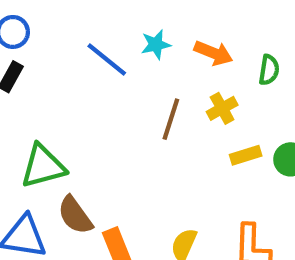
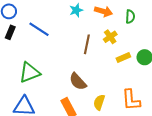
blue line: (107, 60) -> (39, 29), moved
brown semicircle: (75, 215) -> (78, 81), moved

